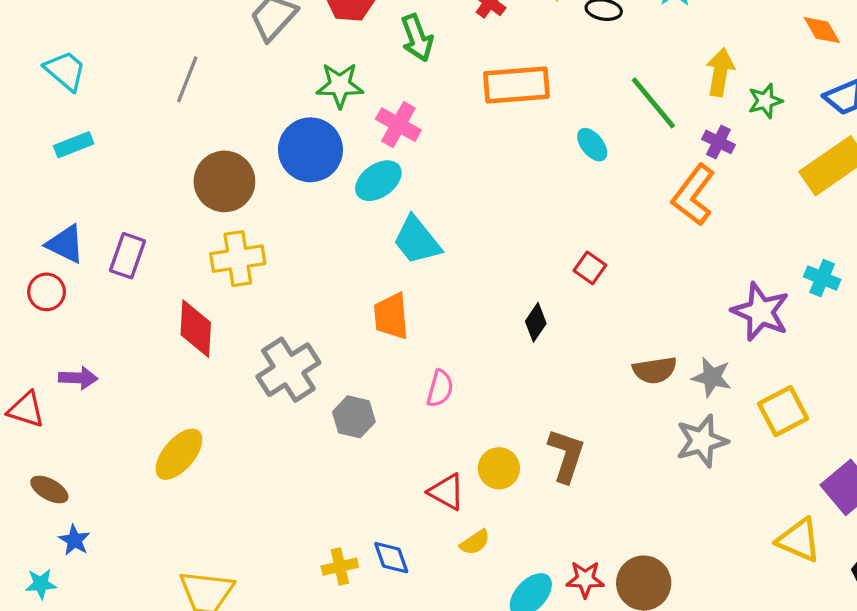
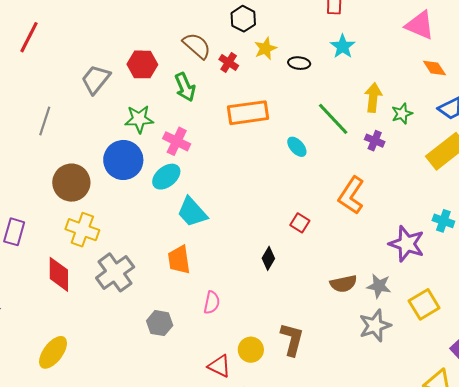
orange L-shape: (693, 195) -> (351, 195), moved
yellow cross: (238, 259) -> (82, 230), turned 32
gray cross: (288, 370) -> (115, 272), moved

